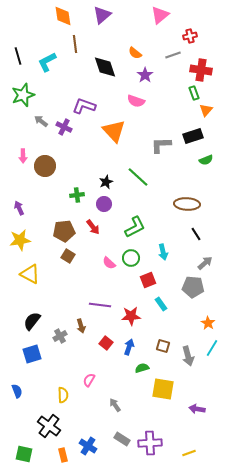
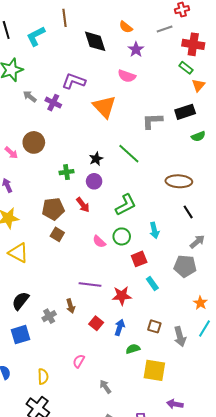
green rectangle: (194, 93) -> (186, 68), turned -32
pink arrow: (23, 156) -> (11, 153), moved, turned -48
yellow semicircle: (63, 395) -> (43, 376), moved
purple arrow: (197, 409) -> (175, 404), moved

